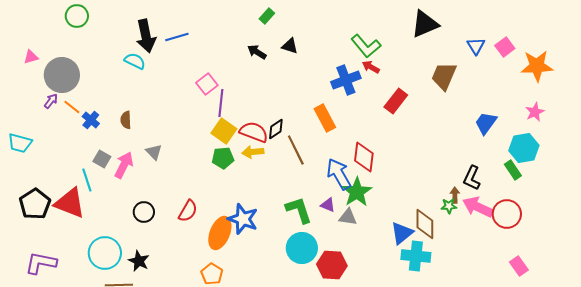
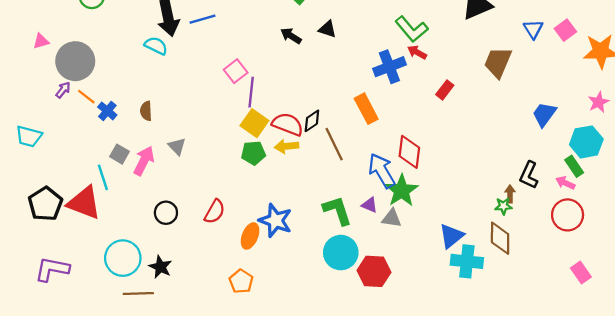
red rectangle: (396, 101) -> (445, 90), size x0.7
pink arrow: (478, 207) -> (565, 183), moved, size x0.6
brown diamond: (425, 224) -> (500, 238), moved
orange ellipse: (220, 233) -> (250, 236), size x0.7

